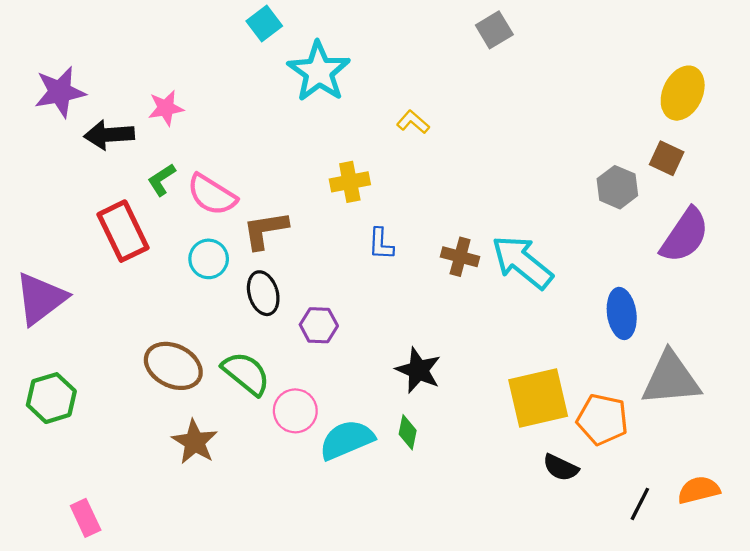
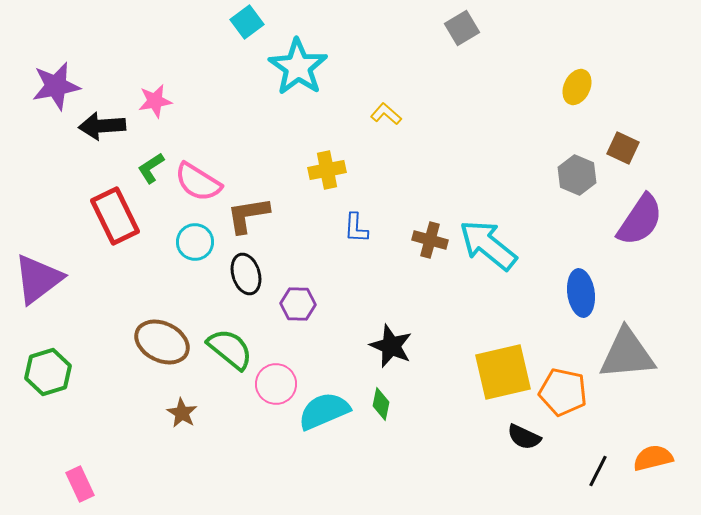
yellow ellipse: (683, 93) -> (577, 87), moved, size x0.7
brown star: (195, 442) -> (182, 413), size x0.7

